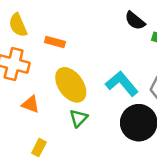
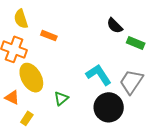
yellow ellipse: (71, 85) -> (31, 78), moved
orange triangle: (31, 104) -> (12, 97), moved

